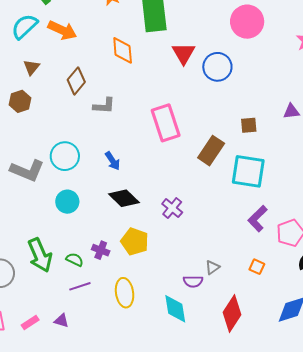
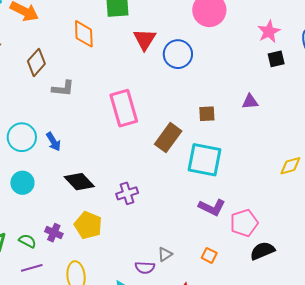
blue arrow: (113, 161) -> (54, 142), moved
purple cross: (172, 208) -> (127, 193), turned 30
purple L-shape: (258, 219) -> (212, 207), turned -112

